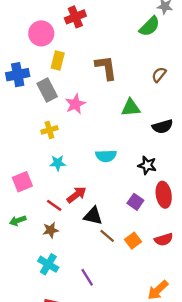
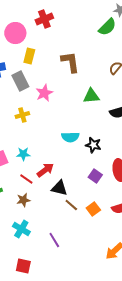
cyan star: (58, 163) -> (23, 154), moved
black star: (147, 165) -> (93, 145), moved

